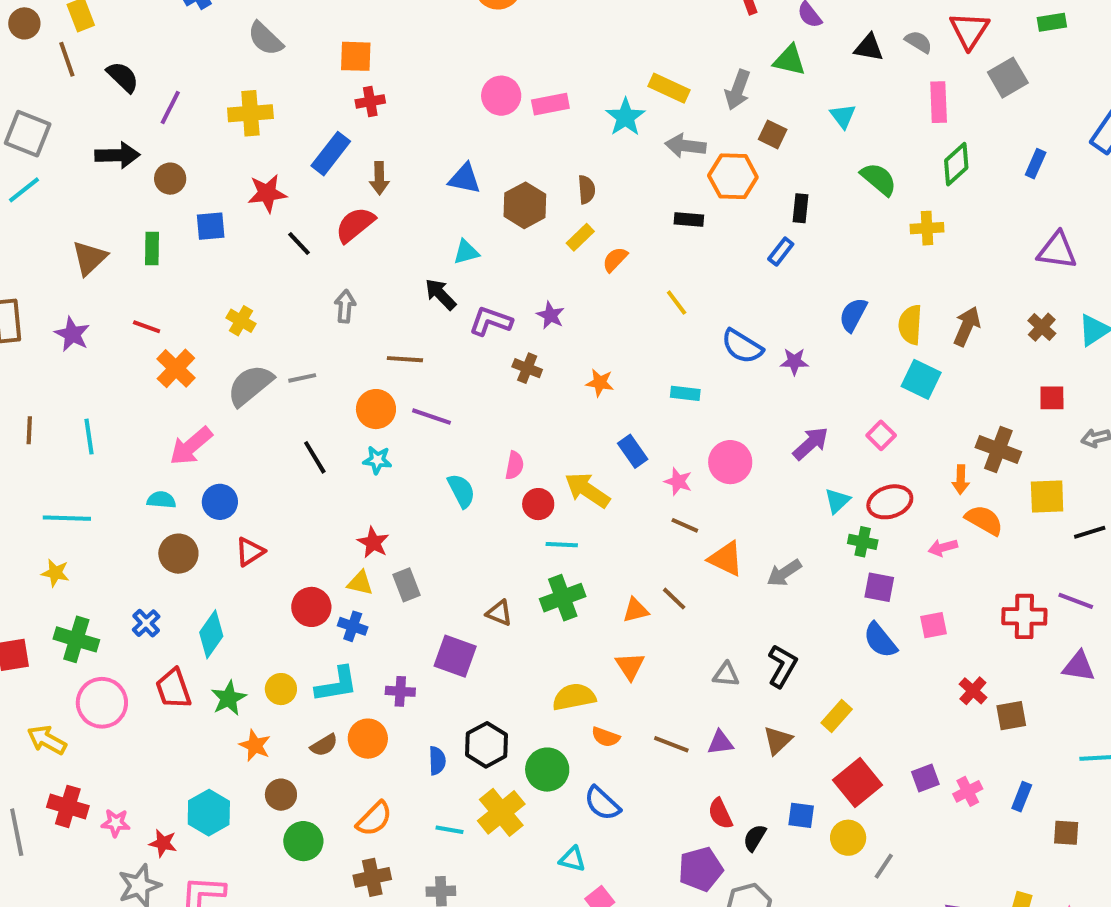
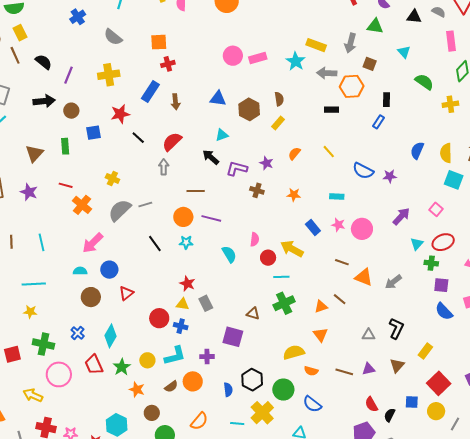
red semicircle: (355, 225) -> (172, 142), moved
orange semicircle: (615, 259) -> (294, 154), moved
pink star: (678, 482) -> (338, 225), moved

